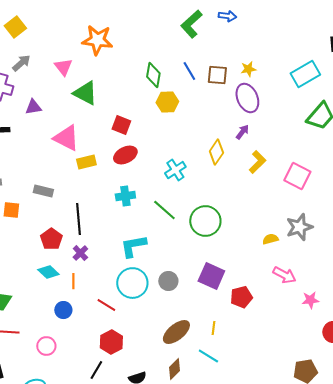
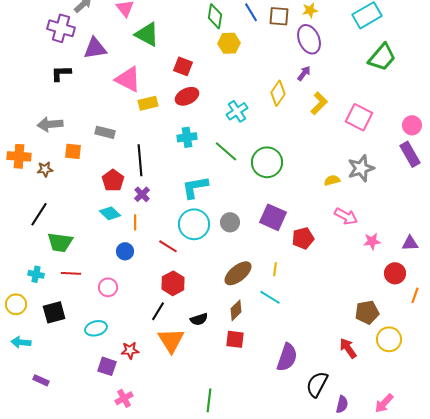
purple triangle: (33, 107) -> (95, 48), size x1.4

